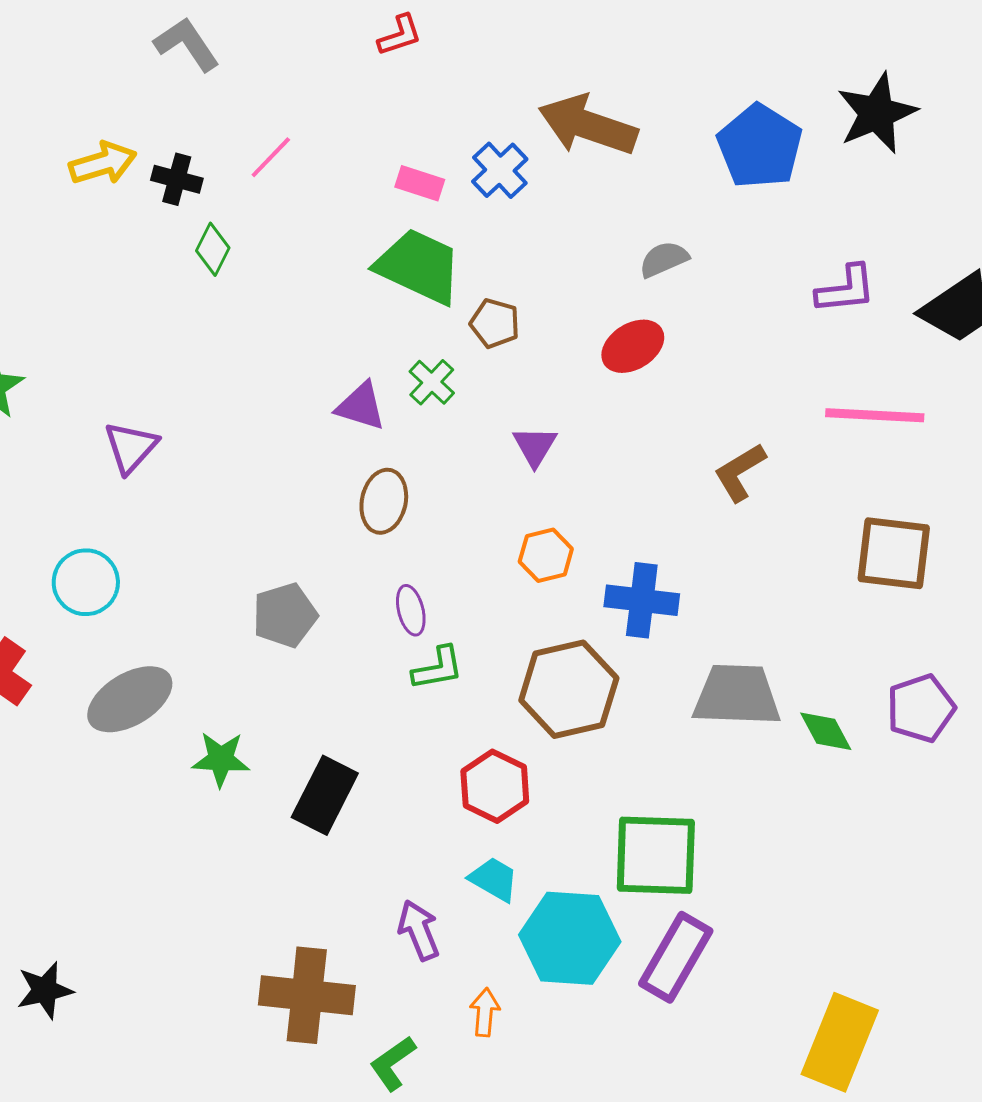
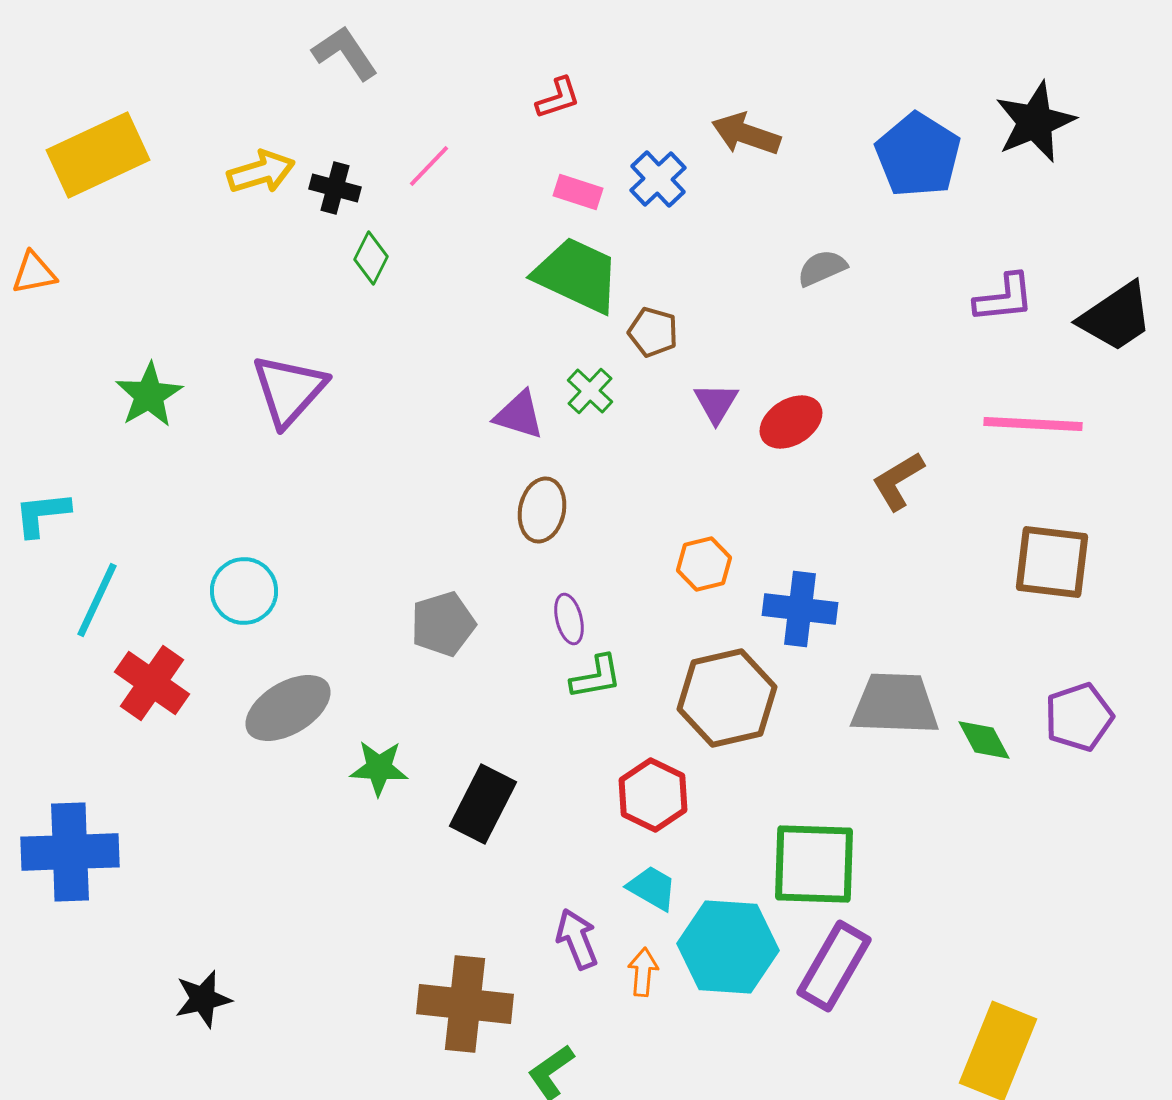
red L-shape: (400, 35) -> (558, 98), moved
brown arrow: (588, 125) -> (746, 134), size x0.7
red ellipse: (633, 346) -> (791, 422), moved
purple triangle: (535, 446) -> (716, 403), moved
purple triangle: (131, 447) -> (289, 390), moved, size x1.4
orange arrow: (485, 1012) -> (643, 972), moved

